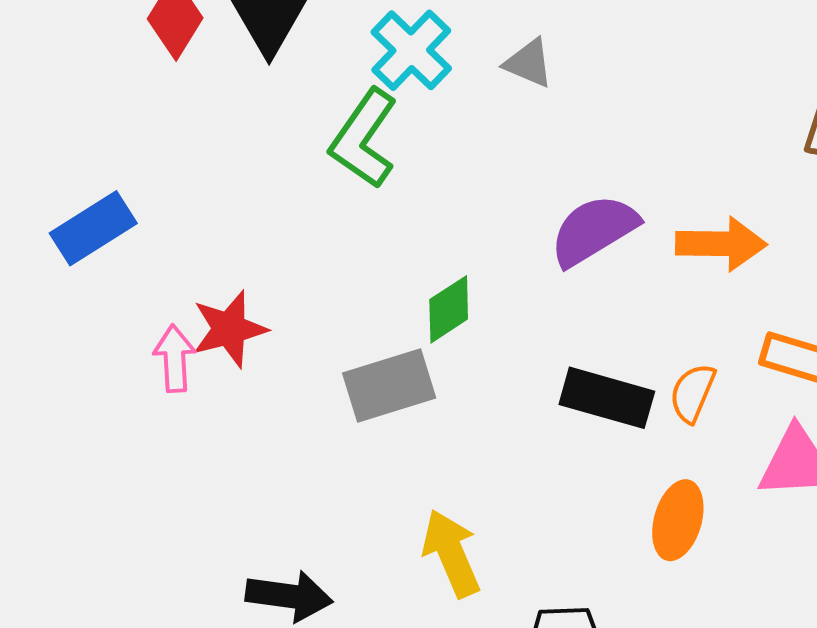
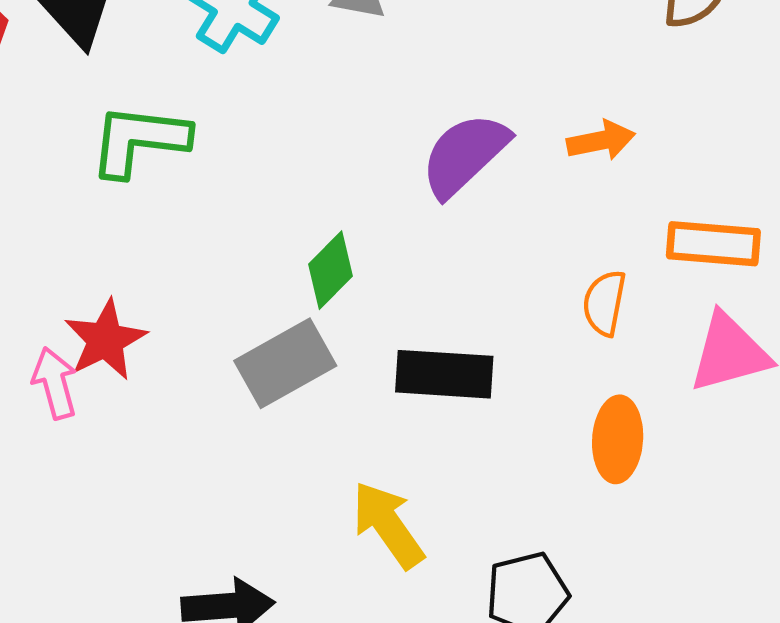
green L-shape: (364, 139) -> (139, 140), moved, turned 74
orange arrow: (721, 244) -> (601, 141), size x0.7
black rectangle: (607, 398) -> (444, 374), moved

